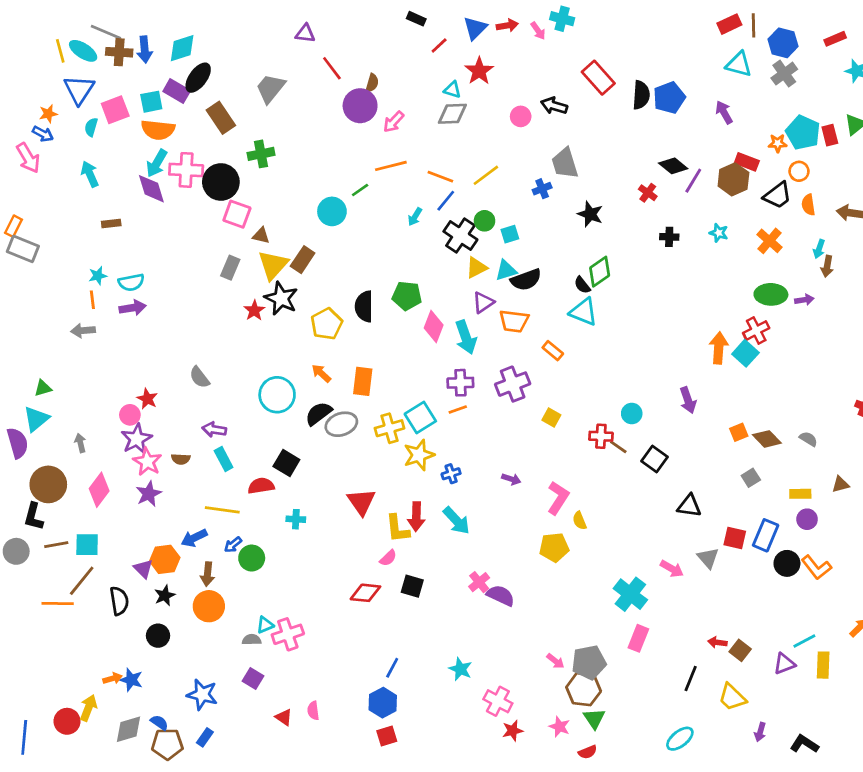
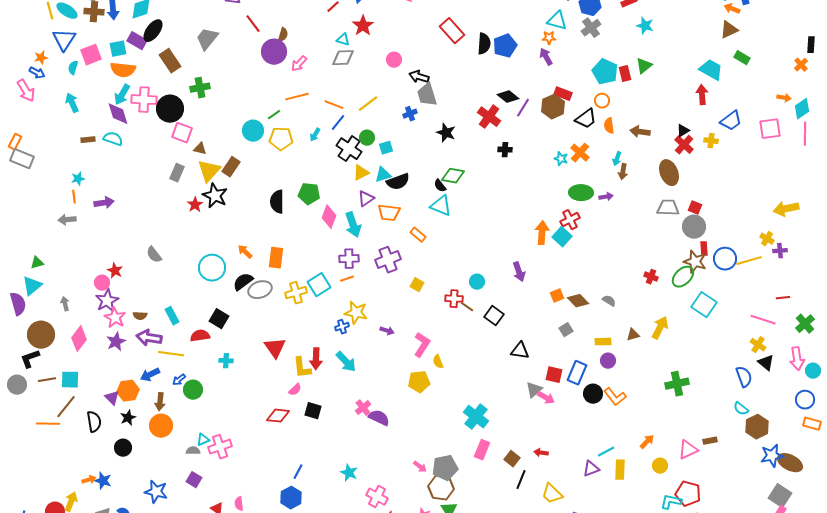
black arrow: (554, 106) -> (419, 77), moved
orange star: (778, 143) -> (549, 38), moved
red cross: (648, 193) -> (489, 117), size x1.6
cyan star: (719, 233) -> (561, 159), moved
green diamond: (600, 272) -> (453, 176), turned 45
cyan semicircle: (131, 282) -> (113, 139), moved, turned -150
yellow pentagon: (327, 324) -> (281, 139), moved, turned 30
purple arrow: (214, 430) -> (149, 338), moved, size x1.4
yellow star: (419, 455) -> (356, 313), moved, turned 30
black L-shape: (34, 517) -> (30, 359), turned 55
gray triangle: (708, 558) -> (534, 390), turned 30
pink arrow: (672, 569) -> (546, 398), moved
brown square: (740, 650) -> (512, 459), moved

